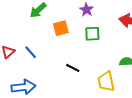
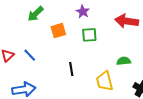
black line: (73, 68) -> (71, 69), turned 56

